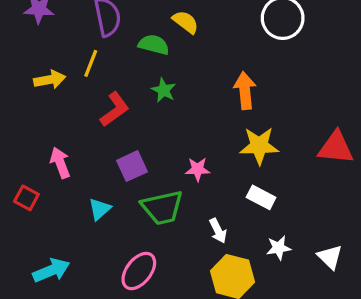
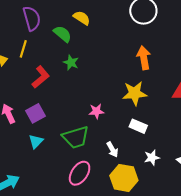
green semicircle: (154, 45) -> (62, 34), turned 30
orange arrow: (245, 91) -> (144, 58), moved
purple square: (132, 166) -> (35, 113), moved
pink ellipse: (139, 271) -> (80, 173), moved

